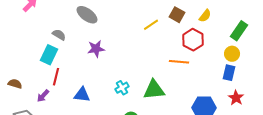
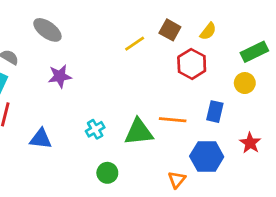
green rectangle: (239, 31) -> (254, 52), turned 30
orange line: (179, 62) -> (173, 120), moved
blue rectangle: (229, 73) -> (215, 112), moved

